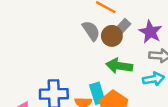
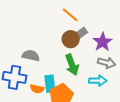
gray semicircle: (91, 31) -> (31, 56), moved, turned -54
green arrow: (119, 66) -> (72, 65), turned -130

